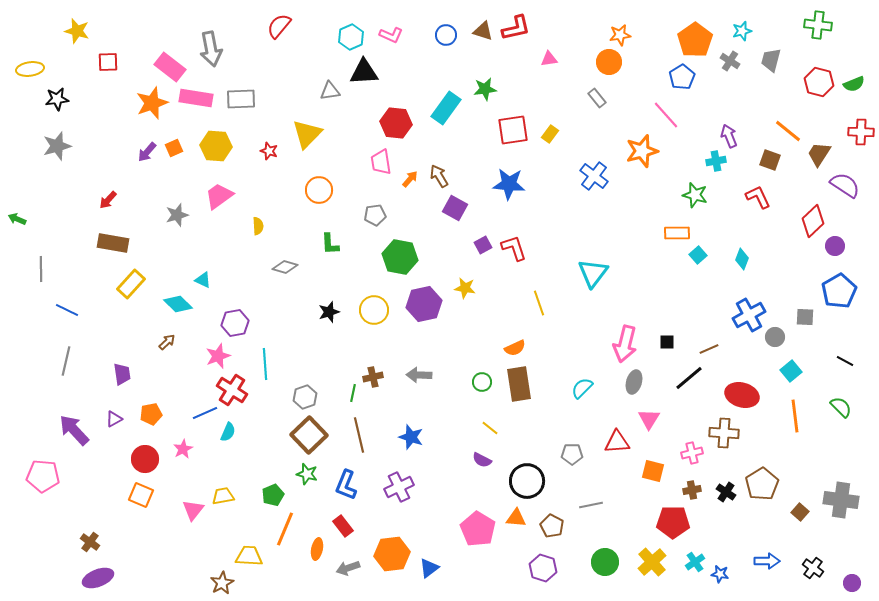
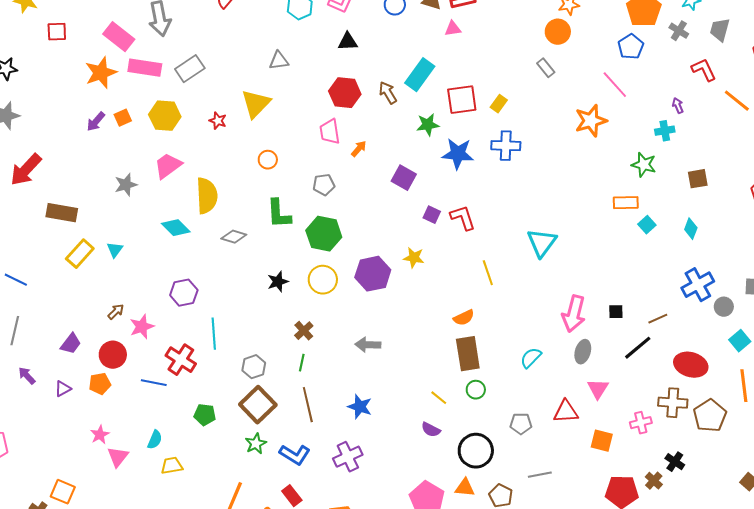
pink triangle: (549, 59) -> (453, 29), moved
black triangle: (364, 72) -> (348, 42), moved, size x0.7
green star: (485, 89) -> (428, 125), moved
gray rectangle: (241, 99) -> (190, 69), turned -32
cyan rectangle: (446, 108) -> (420, 75), moved
purple arrow: (729, 136) -> (678, 106), size x0.7
brown square: (770, 160) -> (698, 179), moved, turned -30
brown arrow: (439, 176) -> (388, 93), moved
blue cross: (594, 176) -> (506, 146), moved, turned -36
orange circle: (319, 190) -> (268, 160), size x0.7
red L-shape: (758, 197) -> (704, 70), moved
red arrow: (108, 200) -> (26, 170), moved, size x1.8
yellow semicircle: (258, 226) -> (207, 196), size x2.0
green L-shape: (330, 244) -> (279, 214), size x1.4
purple square: (483, 245) -> (432, 215), turned -36
green hexagon: (400, 257) -> (324, 234), moved
cyan triangle: (203, 280) -> (115, 250), moved, turned 42
cyan diamond: (178, 304) -> (176, 228), moved
pink star: (218, 356) -> (142, 327), moved
purple trapezoid: (122, 374) -> (71, 344), turned 45
brown cross: (373, 377) -> (304, 331), moved, turned -30
green circle: (482, 382) -> (476, 390), moved
blue line: (205, 413) -> (154, 383), turned 35
purple arrow: (74, 430) -> (27, 376), moved, size x0.6
cyan semicircle: (228, 432) -> (155, 440), moved
pink star: (183, 449) -> (100, 435), moved
red circle: (145, 459) -> (113, 355), moved
green star: (307, 474) -> (256, 444), turned 30
brown pentagon: (762, 484) -> (710, 416), moved
blue L-shape: (346, 485) -> (295, 455), turned -80
brown cross: (692, 490) -> (654, 481), moved, turned -36
orange square: (141, 495) -> (63, 492), moved
green pentagon: (273, 495) -> (205, 415), moved, turned 30
pink triangle: (193, 510) -> (118, 457), moved

